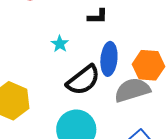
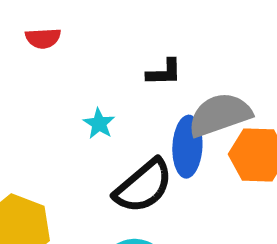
gray semicircle: (132, 90) -> (220, 115), moved

